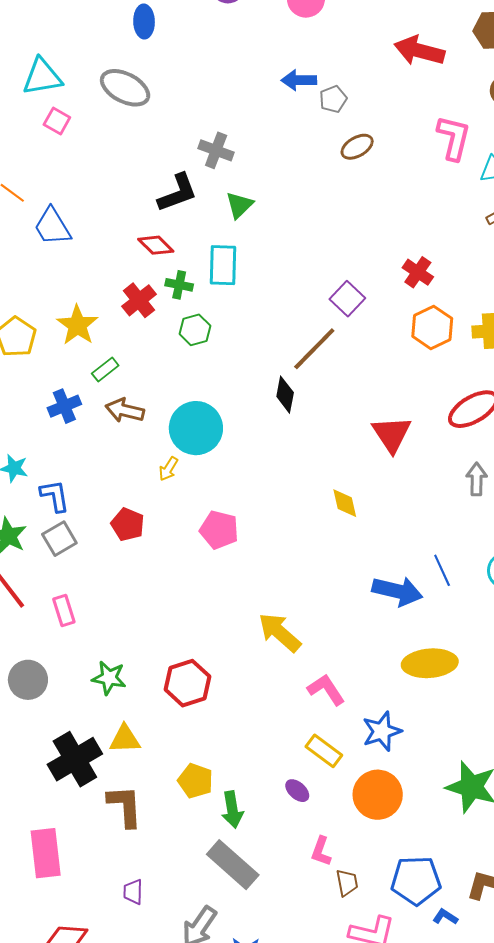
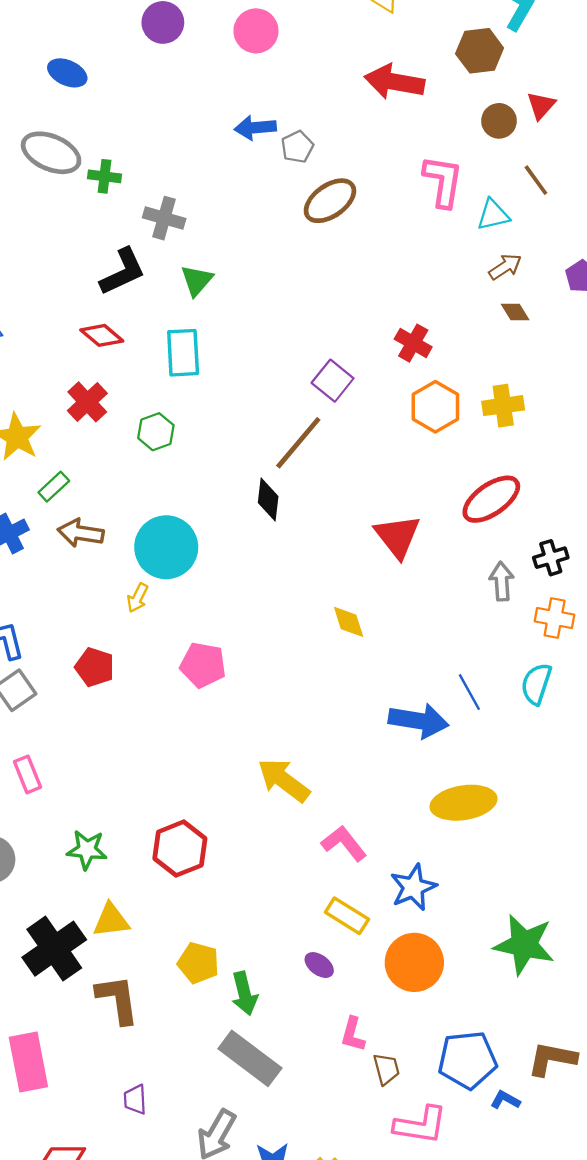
blue ellipse: (144, 21) -> (67, 73), turned -60
brown ellipse: (357, 147) -> (330, 201), size x1.4
green cross: (179, 285) -> (105, 176), moved

